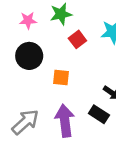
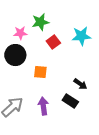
pink star: (28, 20) -> (20, 33), moved
purple arrow: (65, 121) -> (43, 106), size x0.7

